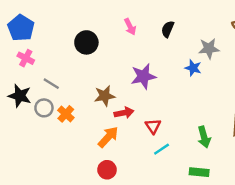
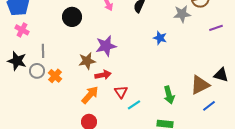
gray star: (209, 49) -> (182, 14), moved
purple star: (143, 76) -> (106, 46), moved
gray line: (51, 84) -> (43, 51), turned 56
red triangle: (153, 126) -> (121, 92), moved

